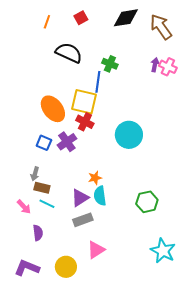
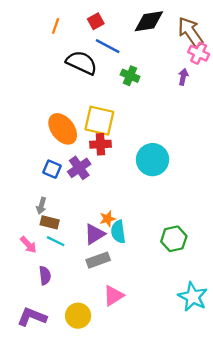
pink cross: (168, 67) -> (199, 53), moved
blue line: (98, 82) -> (108, 46), moved, turned -70
red cross: (85, 122) -> (100, 144), turned -30
orange star: (95, 178) -> (108, 219), moved

